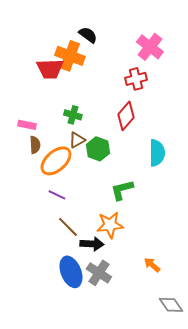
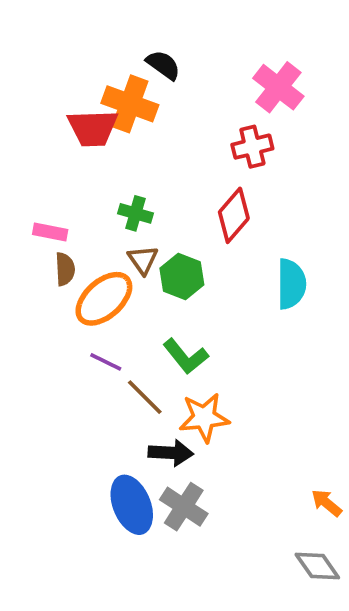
brown triangle: (77, 140) -> (143, 260), turned -36
green L-shape: (122, 190) -> (186, 356), moved, turned -115
brown line: (68, 227) -> (145, 397), moved
orange arrow: (152, 265) -> (327, 503), moved

